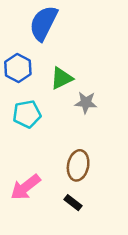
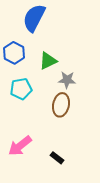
brown ellipse: (78, 165) -> (61, 105), moved

